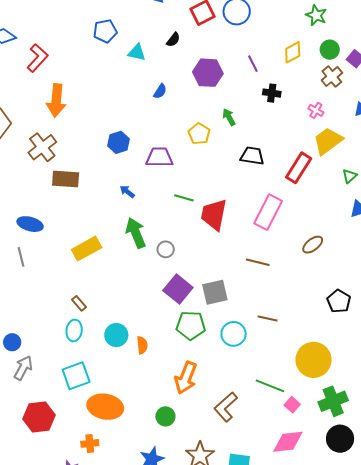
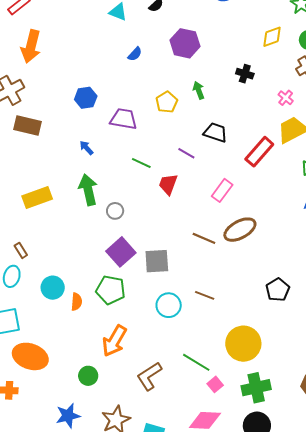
purple line: (253, 64) -> (186, 153), moved, turned -42
pink rectangle: (268, 212) -> (222, 190), size x0.7
red trapezoid: (214, 214) -> (168, 184), size x0.7
brown ellipse: (313, 245) -> (240, 230), moved, size x1.5
green pentagon: (191, 325) -> (111, 290), moved

